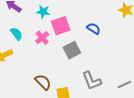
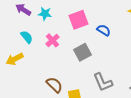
cyan star: (43, 12) -> (45, 14), moved
pink square: (61, 26) -> (79, 20), moved

